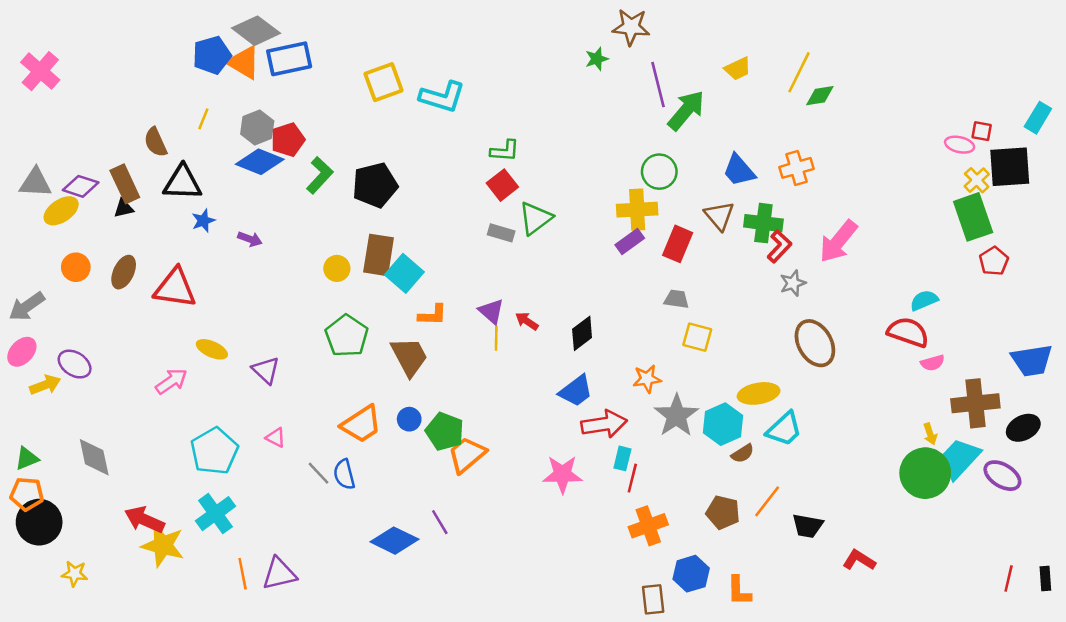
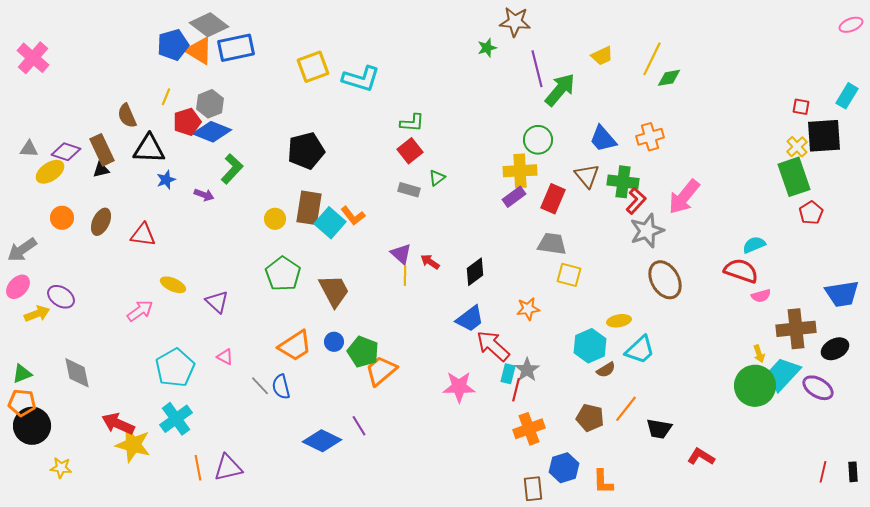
red pentagon: (288, 140) -> (187, 122), moved
pink ellipse: (960, 145) -> (851, 25), moved, turned -35
green L-shape: (320, 175) -> (232, 169), moved
gray triangle: (35, 183) -> (29, 149), size x0.7
green triangle: (535, 218) -> (437, 178), size x0.6
gray star: (793, 283) -> (647, 231), size x1.6
red triangle: (175, 288) -> (143, 235), size x0.7
gray trapezoid: (676, 299) -> (552, 244), size x1.4
orange L-shape: (432, 315) -> (353, 216), moved, turned 50
yellow ellipse: (759, 393) -> (619, 321), size x0.7
gray star: (676, 416) -> (527, 370), moved, size x0.7
red arrow: (604, 424) -> (493, 346), turned -129

